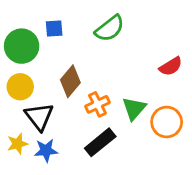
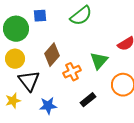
green triangle: (134, 108) -> (99, 61), moved
black rectangle: (100, 142) -> (88, 100), moved, size x0.7
blue star: (46, 150) -> (48, 106), moved

